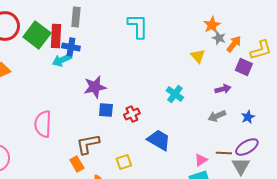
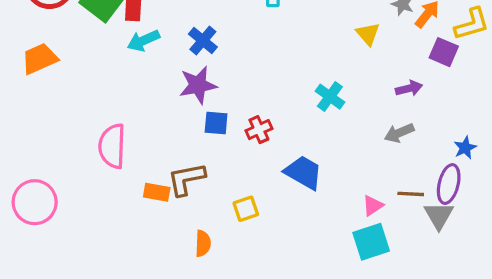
blue cross: (71, 47) -> (203, 41), moved, turned 30
blue star: (248, 117) -> (465, 148), moved
purple ellipse: (247, 147) -> (449, 184), turned -45
orange rectangle: (77, 164) -> (157, 192), moved, turned -49

